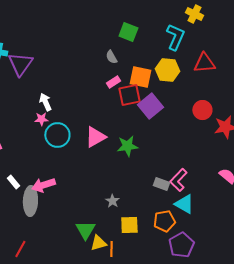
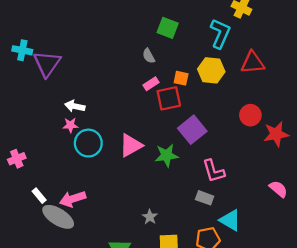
orange square: (140, 77) -> (181, 78), size x0.6
white arrow: (45, 102) -> (75, 106), turned -54
purple square: (150, 106) -> (192, 130), moved
pink L-shape: (178, 180) -> (214, 171), moved, turned -60
gray ellipse: (30, 201) -> (58, 217), turned -60

